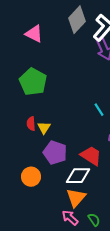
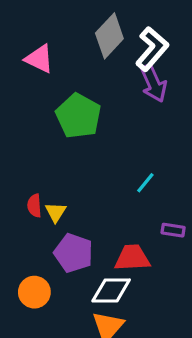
green pentagon: (33, 82) -> (78, 116), moved
cyan line: (99, 110) -> (145, 183), turned 72
red trapezoid: (91, 156) -> (132, 258), turned -35

